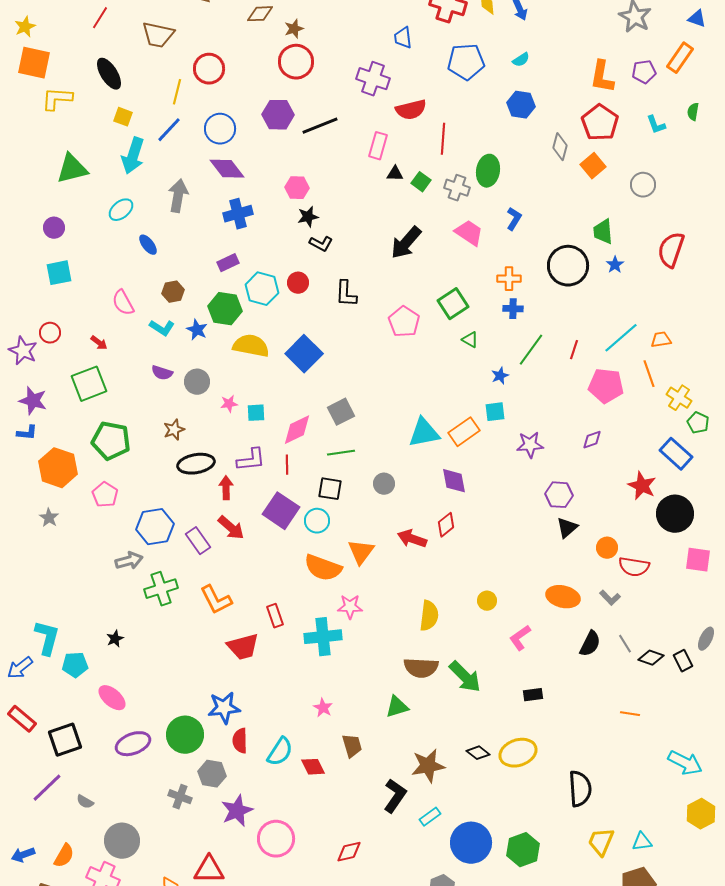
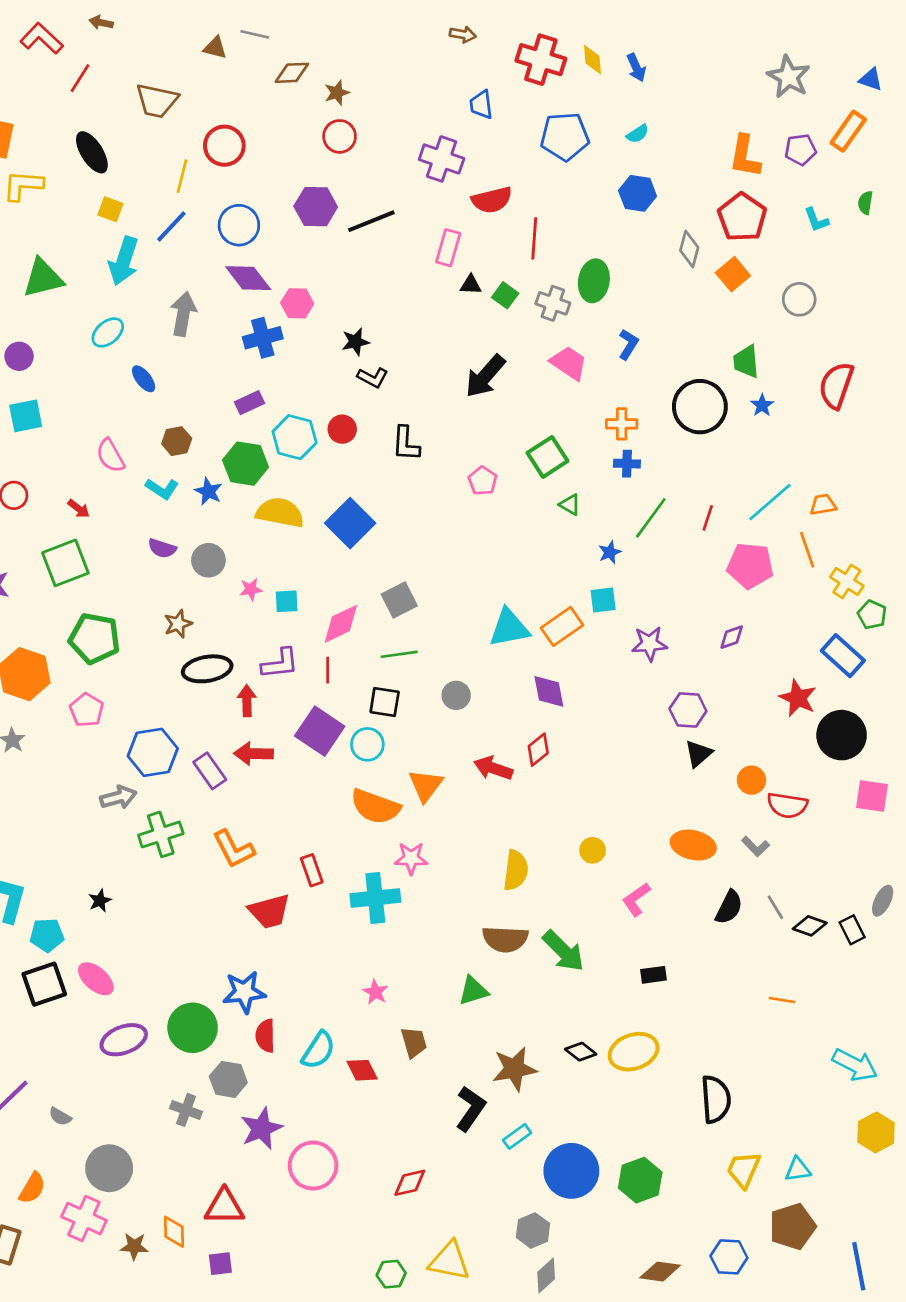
red circle: (296, 62) -> (340, 136), size x0.7
pink hexagon: (297, 188) -> (297, 303), moved
pink pentagon: (404, 322) -> (483, 481), size x0.7
red arrow: (231, 528) -> (253, 754), turned 140
black square: (65, 740) -> (44, 984), moved

